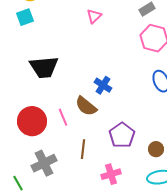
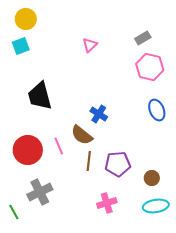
black trapezoid: (44, 67) -> (40, 96), turned 80
purple pentagon: (122, 135) -> (118, 164), turned 30
brown line: (83, 149) -> (89, 161), moved

